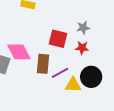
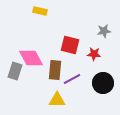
gray star: (83, 28) -> (104, 31), moved
yellow triangle: (73, 85) -> (57, 100), moved

